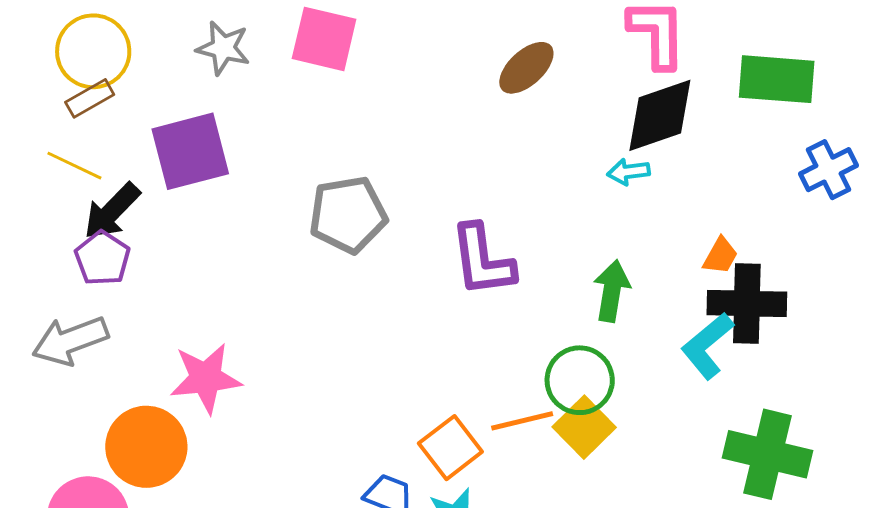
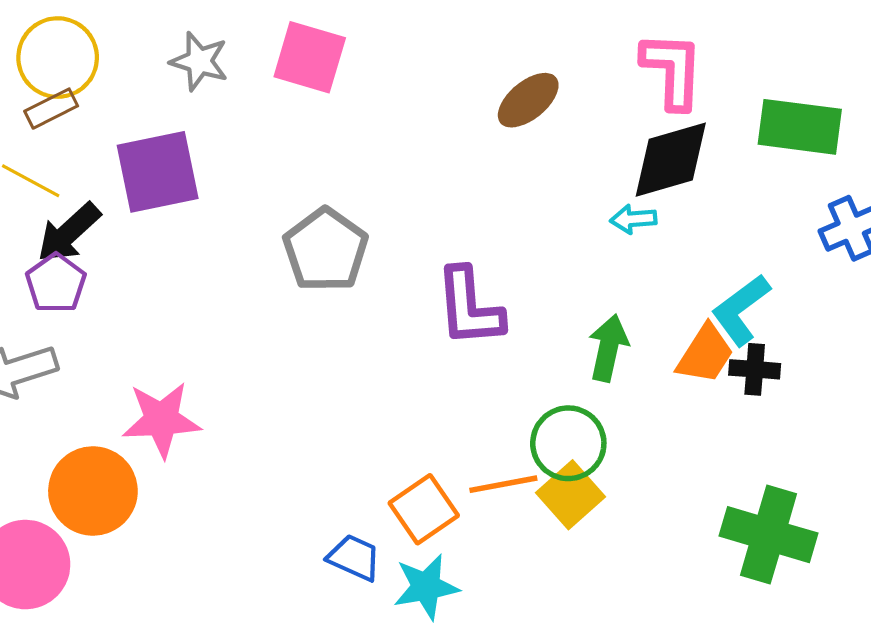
gray pentagon: (348, 215) -> (326, 250), turned -30
orange trapezoid: (720, 256) -> (705, 354), moved, size x1.5
black cross: (747, 303) -> (755, 369), size x0.6
cyan L-shape: (707, 346) -> (741, 310), moved

